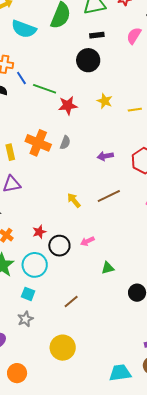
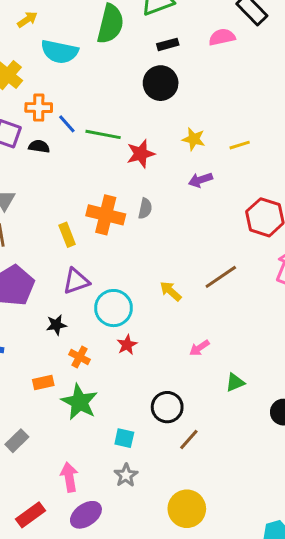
pink semicircle: (134, 36) -> (222, 37), turned 54
purple arrow: (105, 156) -> (200, 180), moved
black circle: (59, 246) -> (167, 407), moved
cyan circle: (35, 265) -> (113, 308), moved

